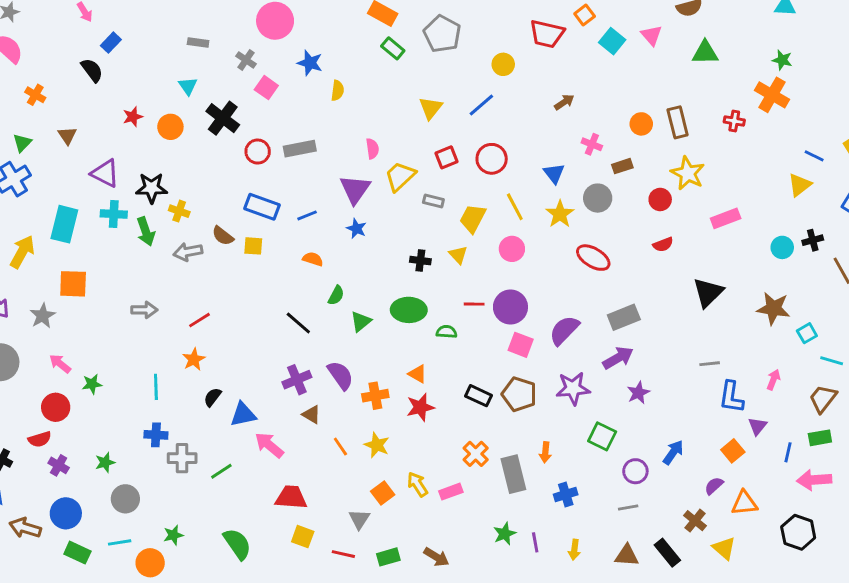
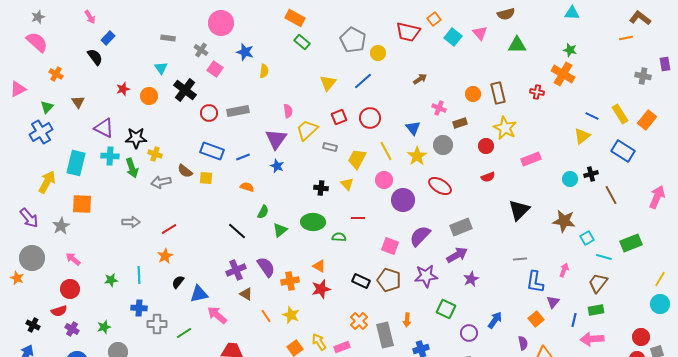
gray pentagon: (442, 34) -> (353, 40), moved
purple circle: (510, 307) -> (403, 200), moved
green star: (92, 384) -> (111, 280), moved
purple semicircle: (714, 486) -> (523, 343), turned 120

